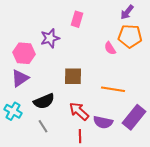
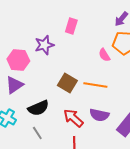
brown square: (73, 76) -> (67, 83), turned 30
orange line: (113, 89) -> (95, 85), moved
purple semicircle: (103, 122) -> (99, 115), moved

